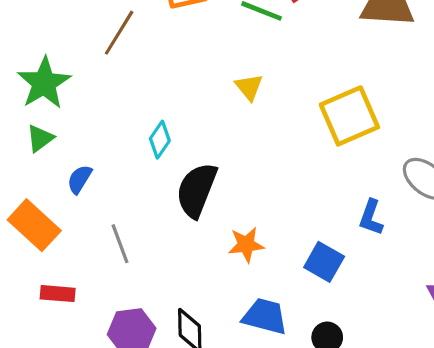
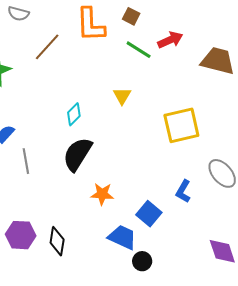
cyan diamond: (160, 140) -> (74, 114), moved
gray line: (120, 244) -> (26, 161), moved
blue trapezoid: (265, 316) -> (122, 237), moved

